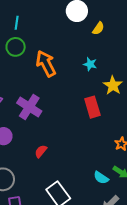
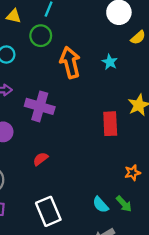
cyan star: (90, 64) -> (110, 62), moved
purple cross: (29, 107) -> (40, 106), turned -30

